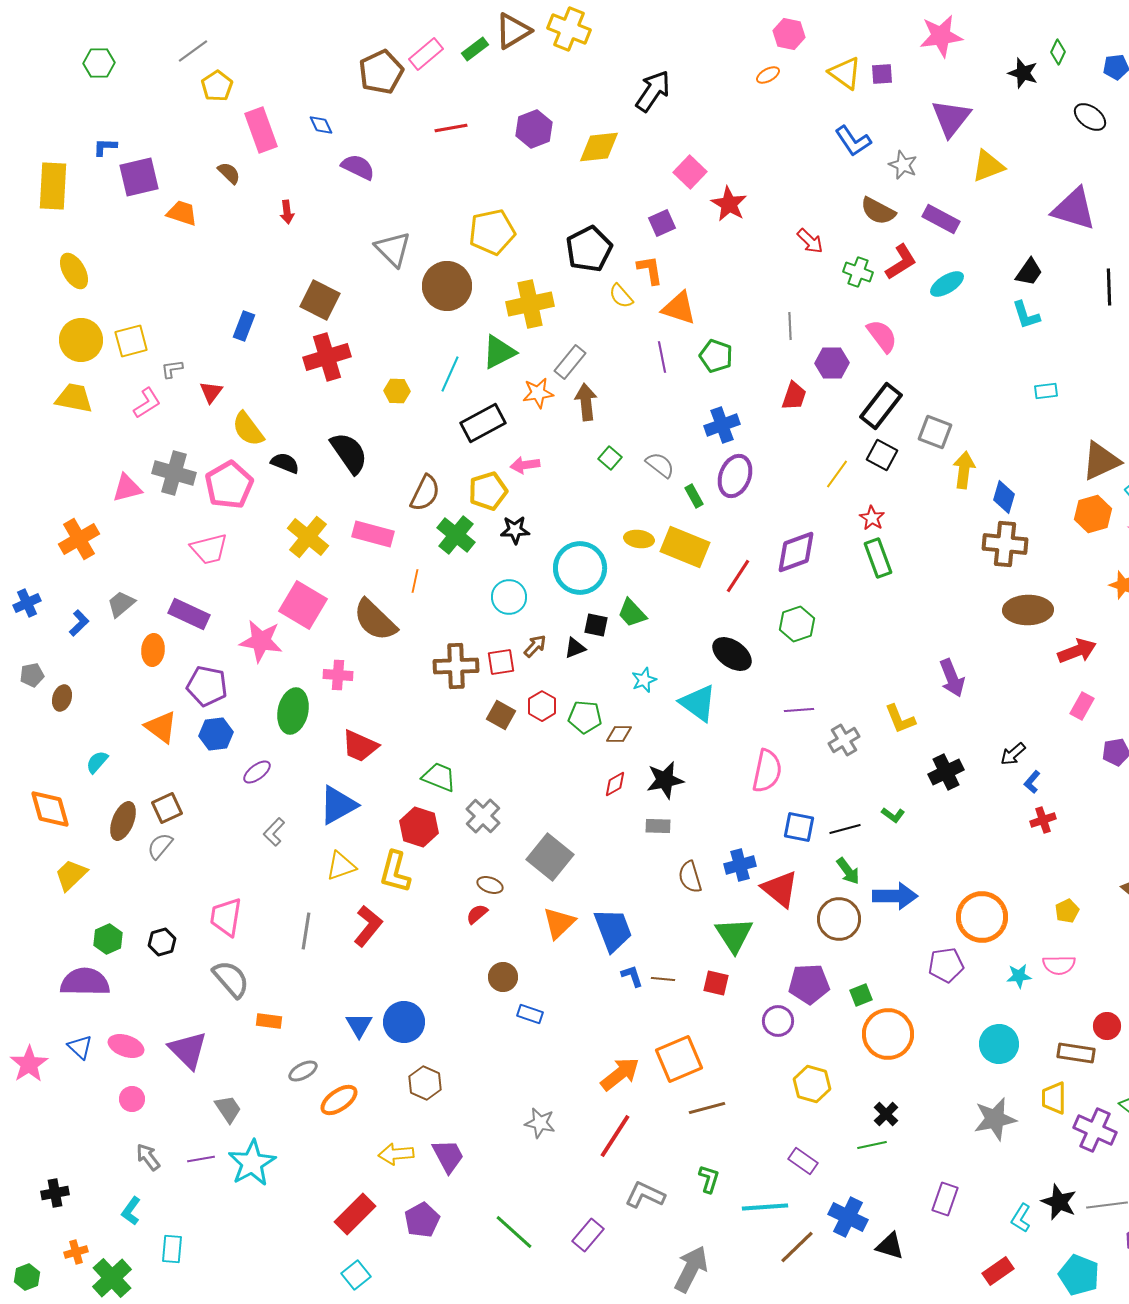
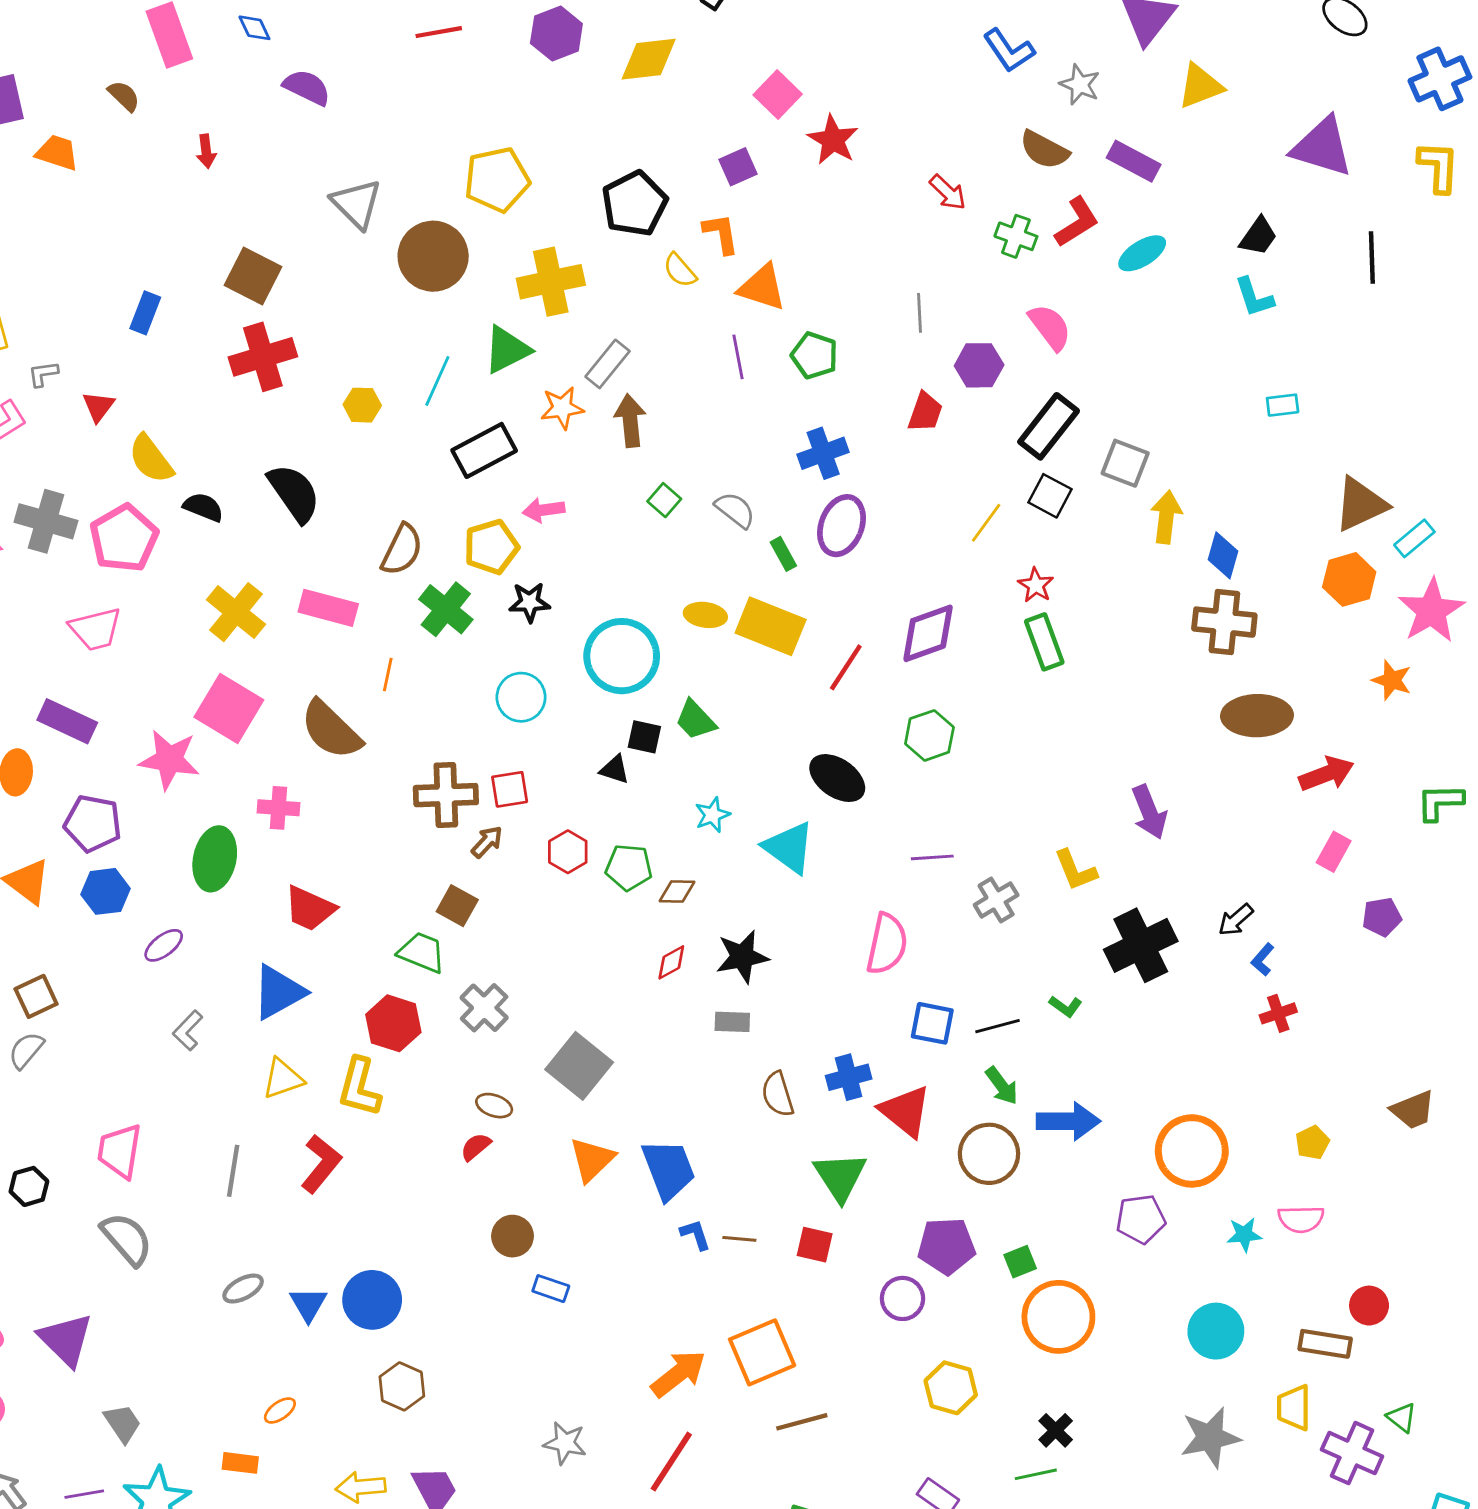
brown arrow: (535, 646) -> (487, 842), moved
black triangle: (575, 648) -> (615, 770), turned 40
brown square: (501, 715) -> (457, 906), moved
black cross: (946, 772) -> (1141, 945), size x1.4
orange rectangle: (269, 1021) -> (240, 1463), moved
gray ellipse: (303, 1071) -> (243, 1289), moved
orange ellipse: (339, 1100) -> (280, 1410), size x0.6

